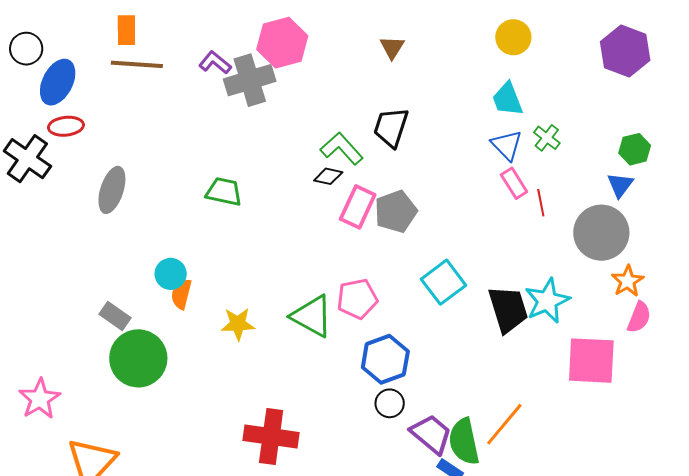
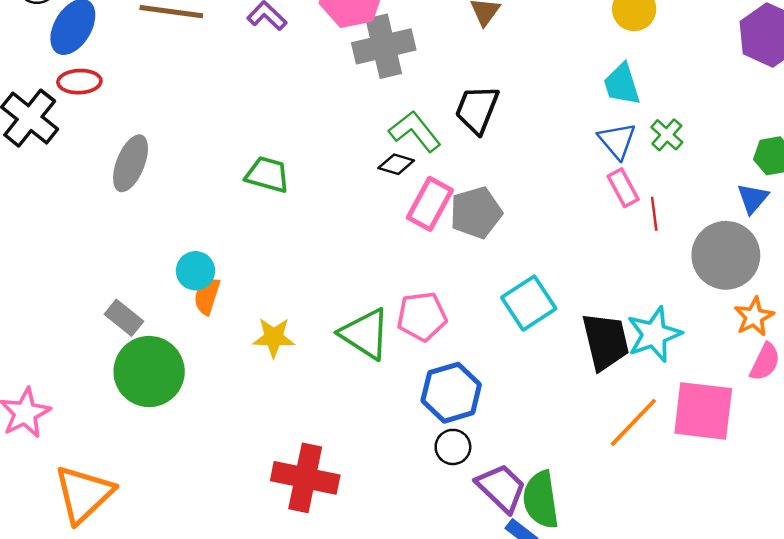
gray cross: (250, 80) -> (384, 46), moved
orange line: (504, 424) -> (633, 422), moved

